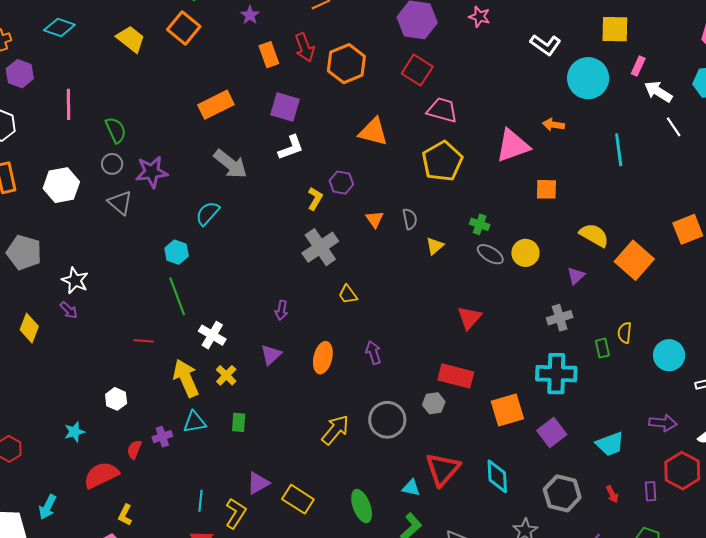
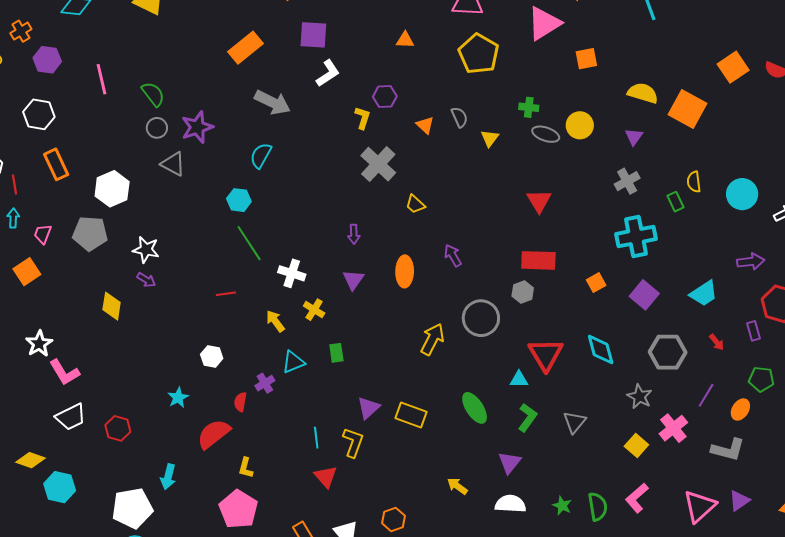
orange triangle: (373, 132) -> (405, 40), size x0.6
white hexagon: (61, 185) -> (112, 189), moved
yellow arrow: (186, 378) -> (275, 321), size x0.6
orange square: (507, 410) -> (596, 283), size x0.6

